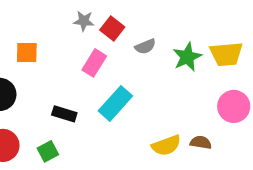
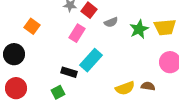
orange square: (27, 52) -> (32, 26), turned 35
black rectangle: (64, 114) -> (69, 72), moved
green square: (48, 151) -> (58, 92), moved

